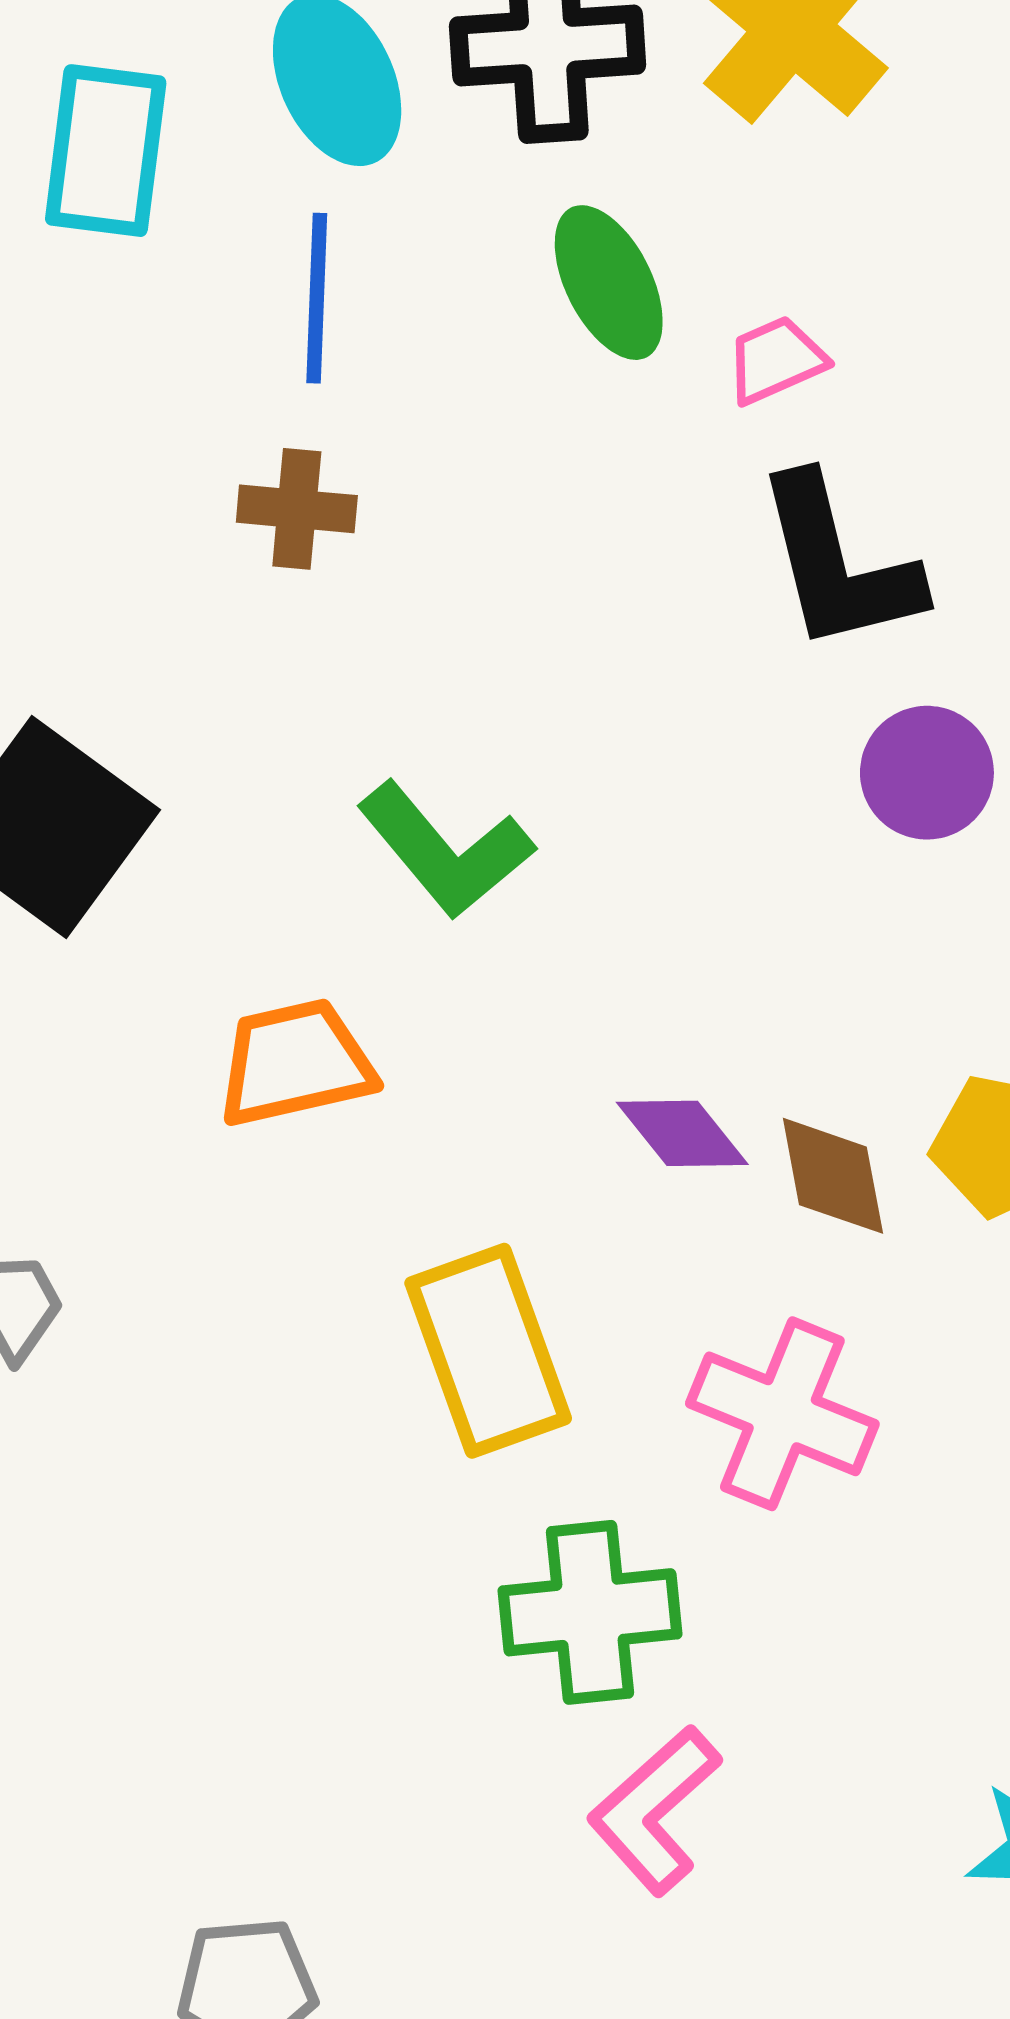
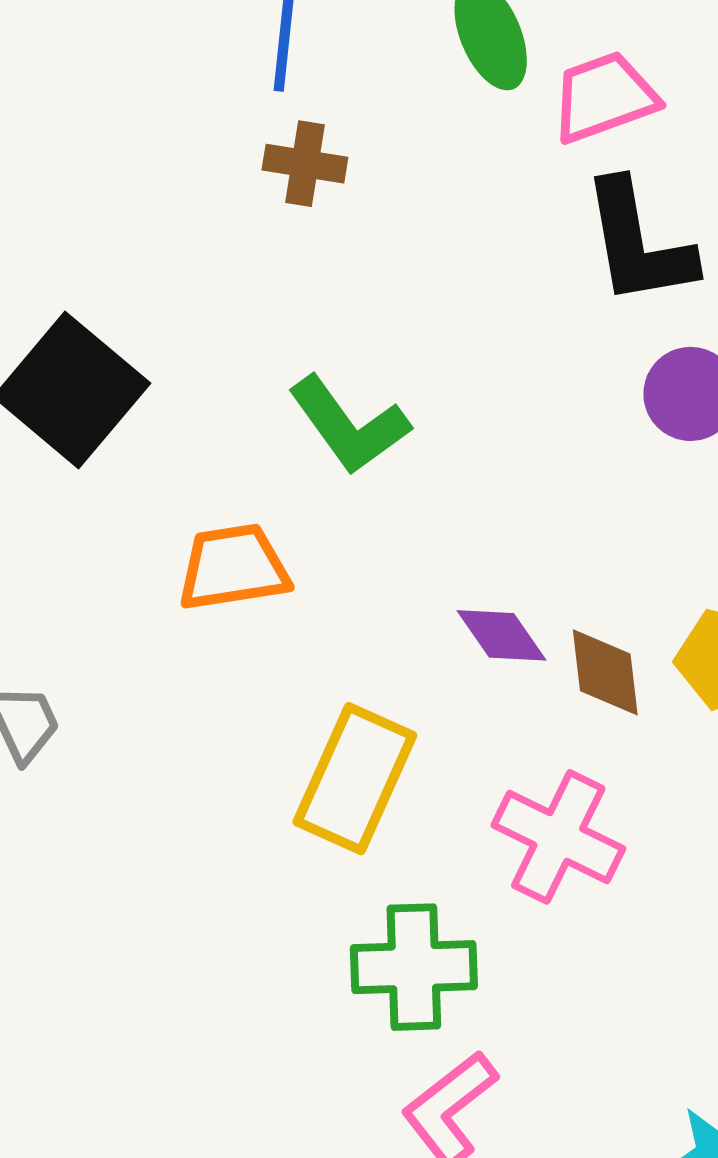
pink trapezoid: (776, 360) -> (604, 97), size x1.5
brown cross: (297, 509) -> (305, 164), moved
yellow rectangle: (488, 1351) -> (355, 779), turned 40

